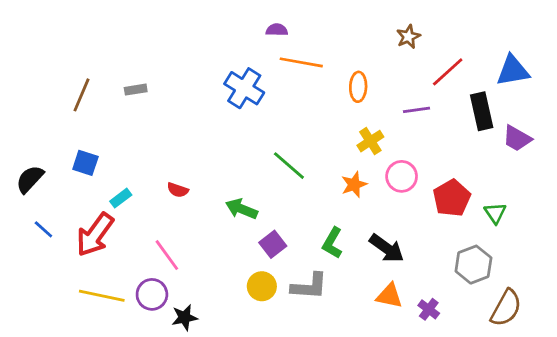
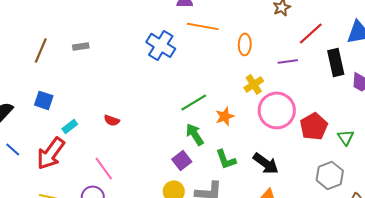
green line: (289, 166) -> (194, 102), turned -72
pink circle: (402, 176) -> (277, 110), size x1.6
orange star: (354, 185) -> (225, 116), moved
green arrow: (241, 209) -> (195, 134), moved, turned 35
green L-shape: (332, 243) -> (226, 159), turned -50

